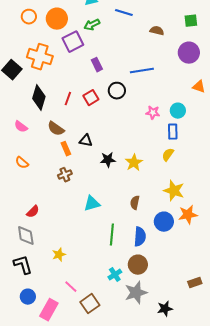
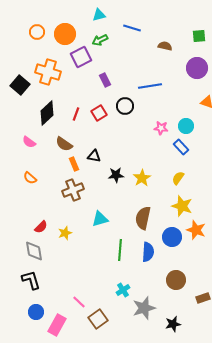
black diamond: (39, 98) -> (47, 113), turned 30
blue rectangle: (173, 132) -> (181, 147), turned -42
yellow semicircle: (168, 155) -> (178, 178), moved
brown cross: (65, 175) -> (73, 190), size x1.5
brown semicircle: (135, 203) -> (143, 218), size x1.6
orange star: (188, 215) -> (196, 230), turned 30
yellow star: (59, 255) -> (65, 233), moved
brown circle: (138, 265) -> (176, 280), moved

